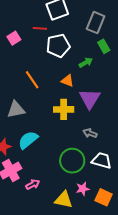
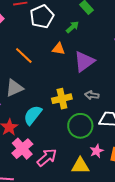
purple triangle: (90, 99) -> (84, 62), turned 35
yellow cross: (64, 109) -> (62, 99), moved
pink arrow: (33, 184) -> (47, 157), size x1.5

